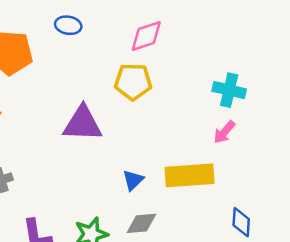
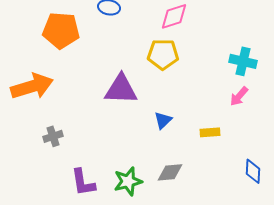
yellow rectangle: (190, 175) -> (210, 132), size x0.5
blue triangle: (133, 180) -> (163, 120), moved

